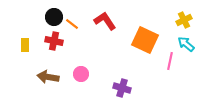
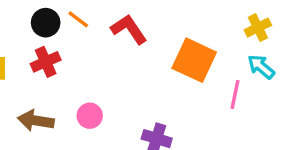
orange line: (72, 24) -> (78, 19), moved
red cross: (54, 41) -> (46, 62), turned -36

